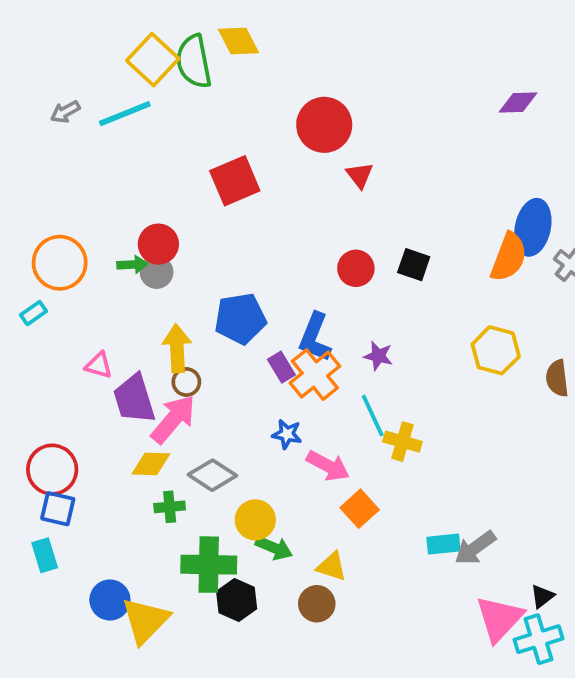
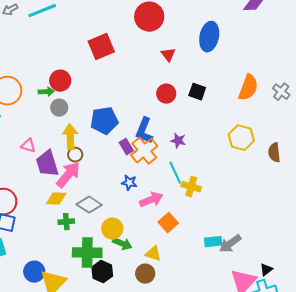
red triangle: (360, 175) -> (168, 55), moved
blue ellipse: (533, 227) -> (209, 37), moved
gray circle: (157, 272) -> (59, 108), moved
pink arrow: (328, 466) -> (151, 200), turned -50

